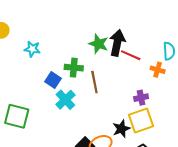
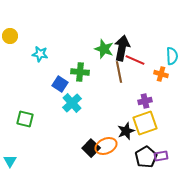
brown line: (94, 82) -> (119, 72), moved
green square: (17, 116) -> (25, 119), size x0.7

